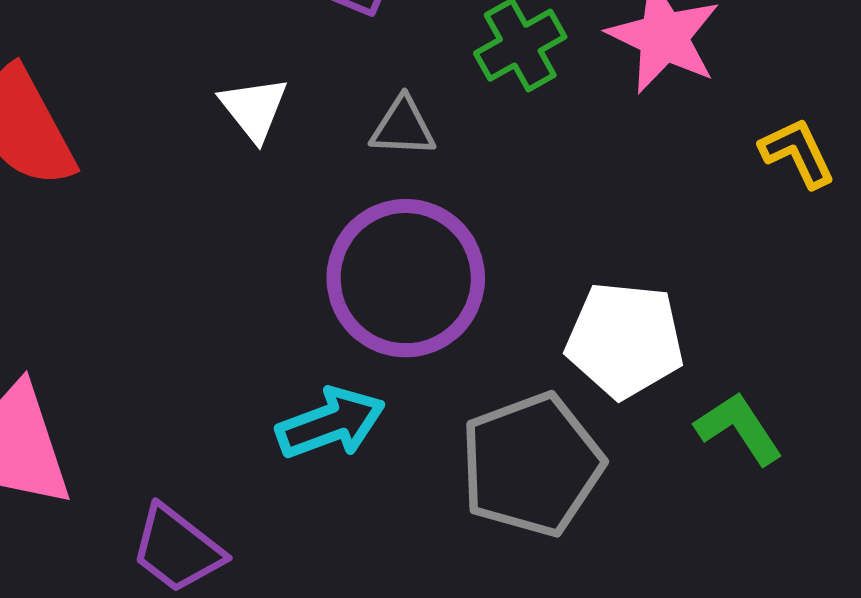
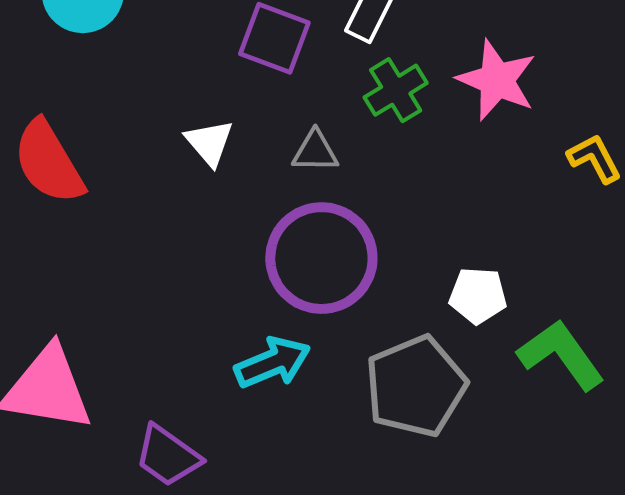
white pentagon: (625, 340) -> (478, 296), size x0.7
green L-shape: (739, 428) -> (561, 355), size x1.4

